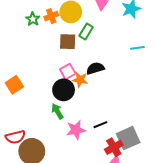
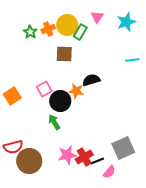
green rectangle: (86, 31) -> (80, 32), moved
pink square: (68, 71) -> (44, 89), moved
black line: (100, 125) -> (97, 161), moved
pink star: (76, 130) -> (67, 155), moved
red cross: (114, 147) -> (84, 157), moved

